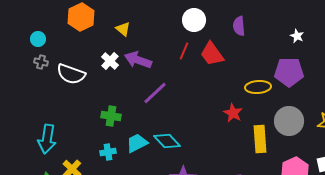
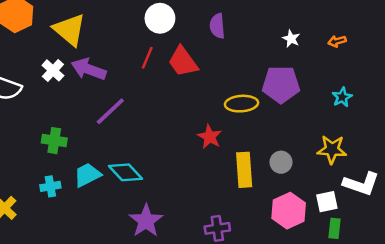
yellow triangle: (123, 29) -> (70, 30), size x1.8
gray circle: (289, 121) -> (281, 162), moved, size x0.6

